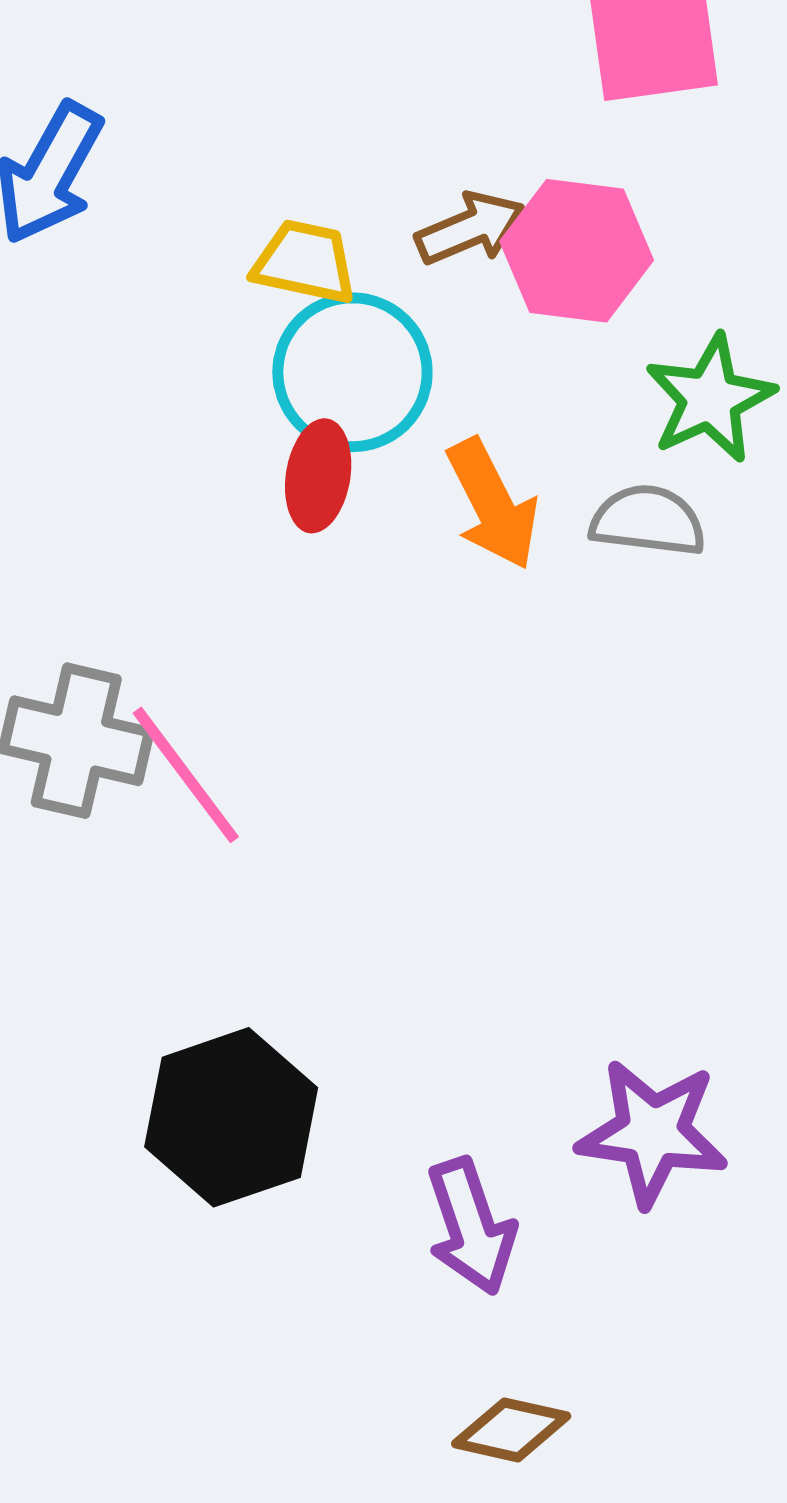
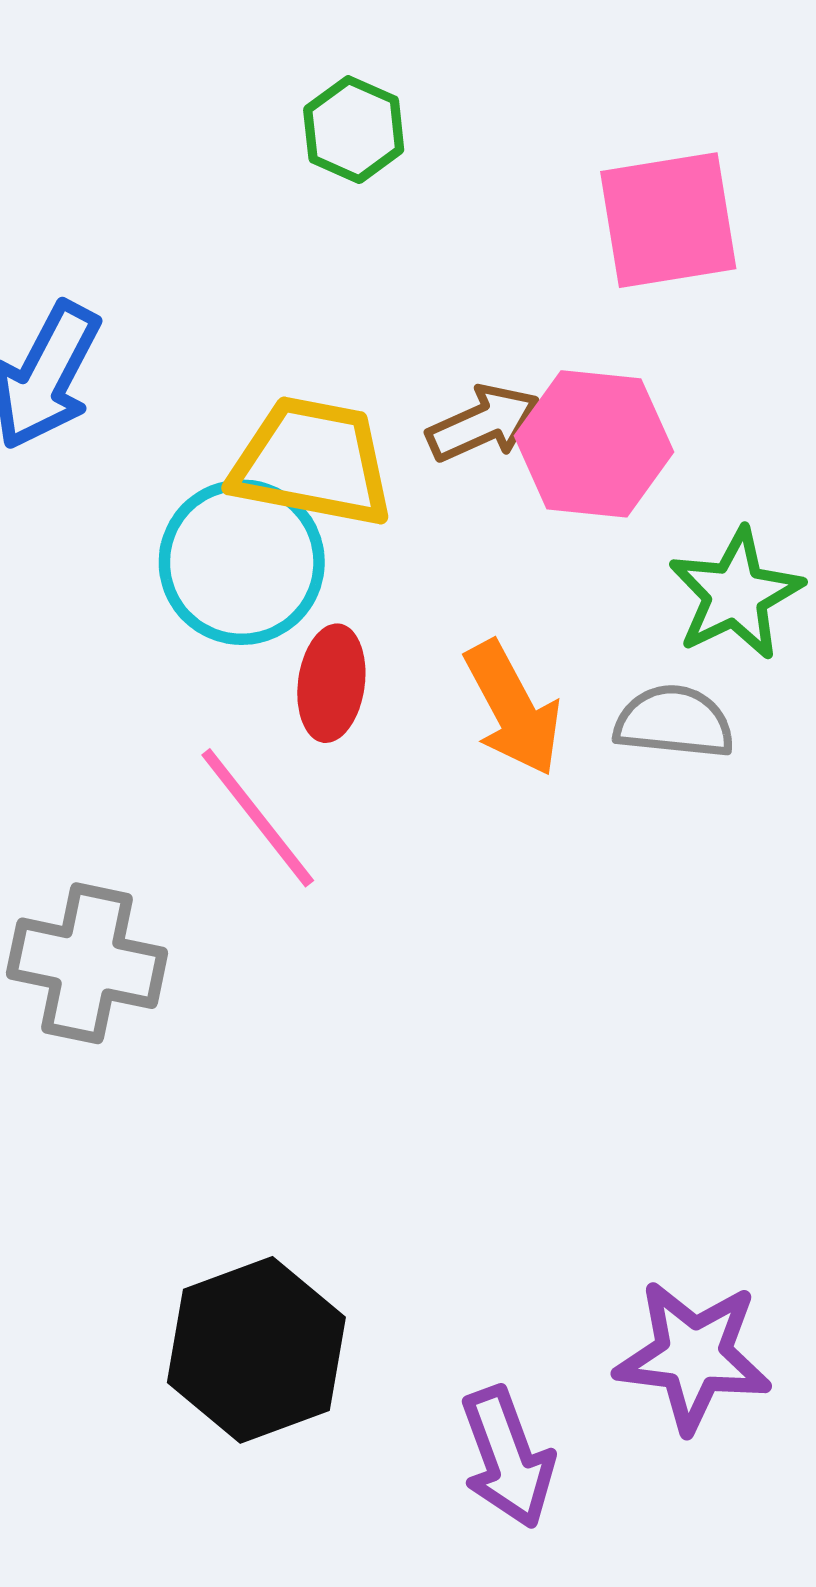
yellow trapezoid: (305, 262) -> (313, 462), size x1.5
cyan circle: (352, 372) -> (242, 562), moved
pink line: (186, 775) -> (258, 818), moved

